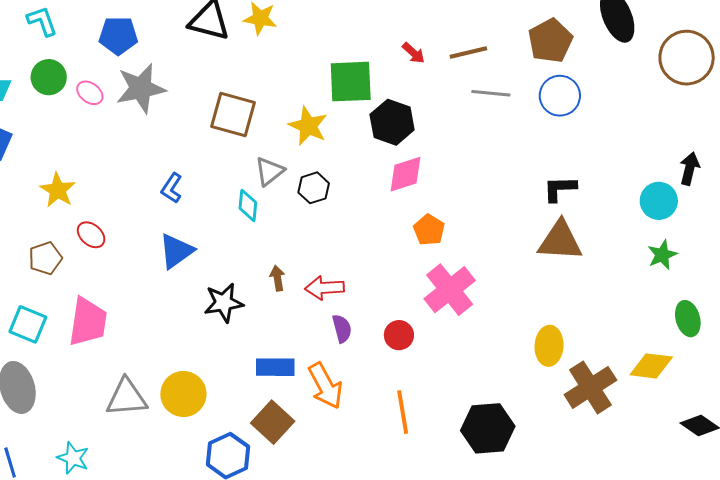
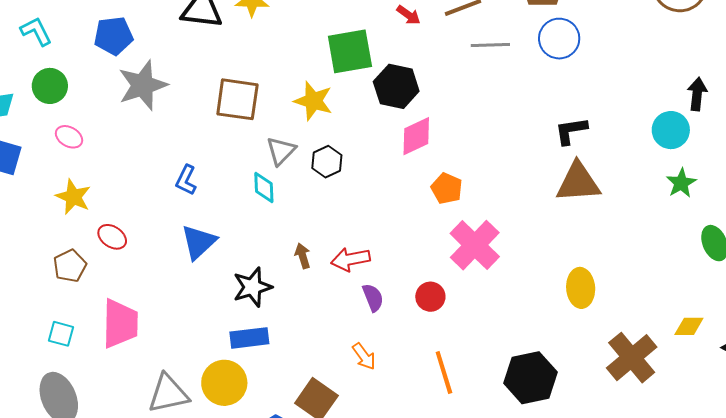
pink ellipse: (90, 93) -> (69, 137), moved
cyan square: (28, 324) -> (61, 334), size x0.7
yellow diamond: (651, 366) -> (689, 326), moved, size x0.7
blue rectangle: (275, 367) -> (249, 338), moved
orange arrow: (325, 386) -> (364, 356), size x0.6
brown cross: (590, 387) -> (632, 358), moved

